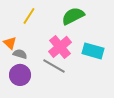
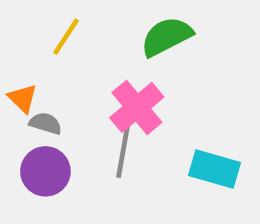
cyan rectangle: (93, 51) -> (215, 169), moved
gray line: (54, 66) -> (123, 151), turned 70

